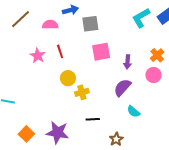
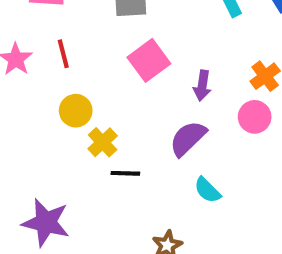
pink square: (101, 52) -> (149, 60), turned -30
yellow cross: (82, 92) -> (103, 142), turned -32
black line: (93, 119) -> (125, 173), moved

